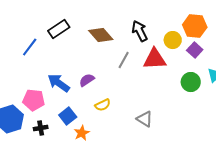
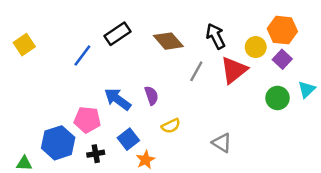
red triangle: (155, 59) -> (234, 70), turned -35
purple semicircle: (87, 80) -> (151, 96), turned 105

